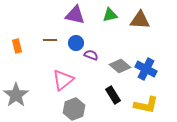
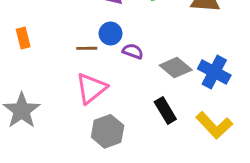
brown line: (50, 40) -> (87, 48), moved
yellow L-shape: (146, 105) -> (214, 125), turned 35

